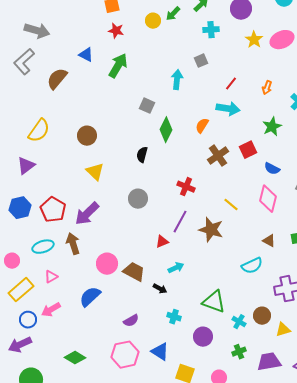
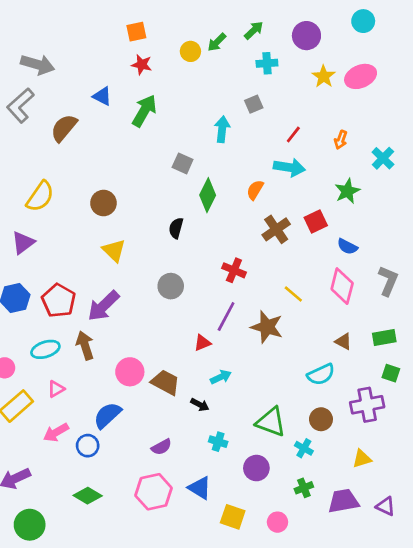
brown circle: (262, 316) -> (321, 419), moved
blue circle: (28, 320) -> (88, 446), moved

